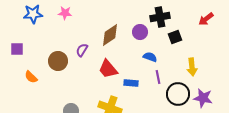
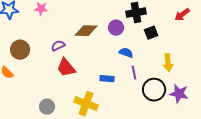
brown diamond: (110, 35) -> (86, 31), turned 35
purple semicircle: (82, 50) -> (58, 46), turned 32
brown circle: (58, 61) -> (20, 50), moved
red trapezoid: (108, 69) -> (66, 68), moved

